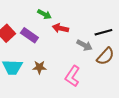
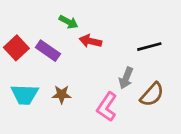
gray arrow: (84, 45) -> (126, 78), moved, turned 84
brown semicircle: (105, 56) -> (152, 94), moved

